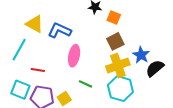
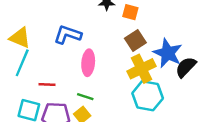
yellow triangle: (35, 24) -> (20, 38), moved
blue star: (141, 55) -> (168, 53), size x1.4
green line: (85, 84) -> (85, 97), moved

